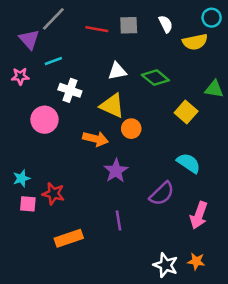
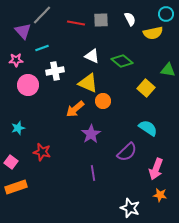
white triangle: (117, 71) -> (92, 56), turned 35
white cross: (70, 90) -> (55, 71), turned -30
pink circle: (44, 120) -> (28, 85), moved
orange arrow: (96, 139) -> (75, 109), turned 126
cyan star: (22, 178) -> (18, 128), moved
pink square: (28, 204) -> (11, 162), moved, turned 32
orange rectangle: (69, 238) -> (16, 187), moved
orange star: (196, 261) -> (160, 195), moved

